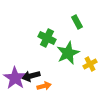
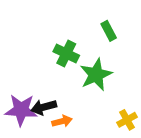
yellow cross: (90, 64) -> (127, 120), moved
purple star: (15, 78) -> (21, 110), turned -30

